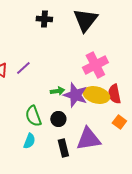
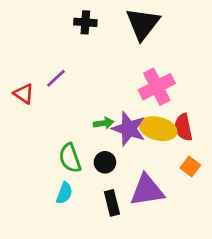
purple line: (23, 68) -> (56, 78), moved

